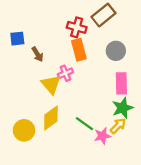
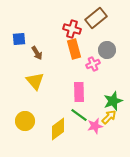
pink cross: (65, 73) -> (93, 64), moved
pink rectangle: (121, 83) -> (79, 92), moved
yellow triangle: (51, 84) -> (35, 81), moved
yellow diamond: (51, 118) -> (58, 129), moved

